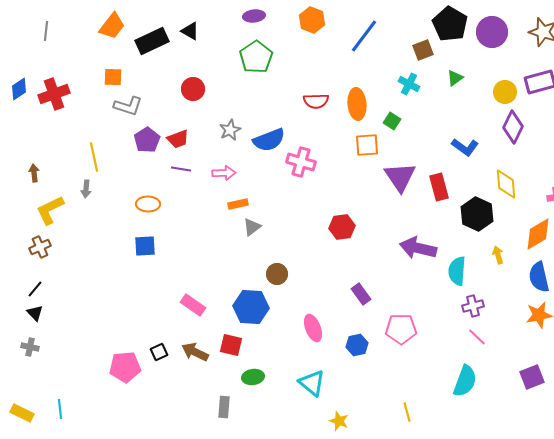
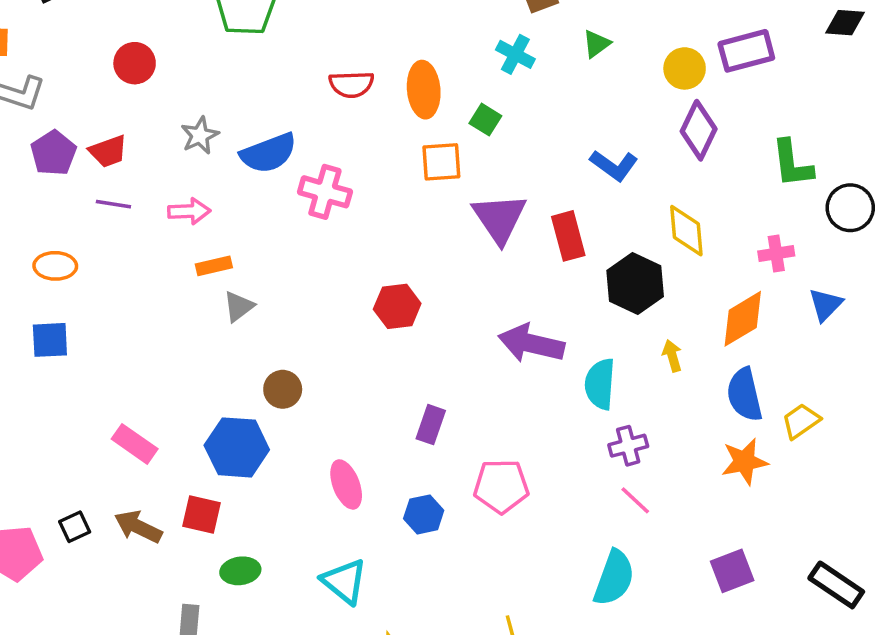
purple rectangle: (361, 294) -> (431, 425), turned 55

